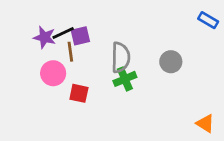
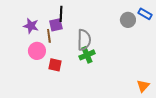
black line: (63, 33) -> (61, 14), moved, turned -63
gray circle: (171, 62) -> (128, 20), moved
orange triangle: (205, 123) -> (143, 86), turned 40

